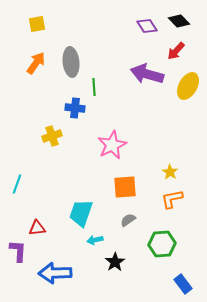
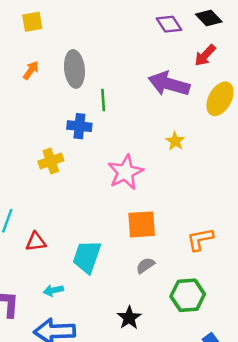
orange arrow: (36, 63) -> (31, 70), size x0.7
yellow star: (170, 172) -> (175, 141), moved
red triangle: (37, 228) -> (36, 242), moved
cyan arrow: (95, 240) -> (53, 290), moved

